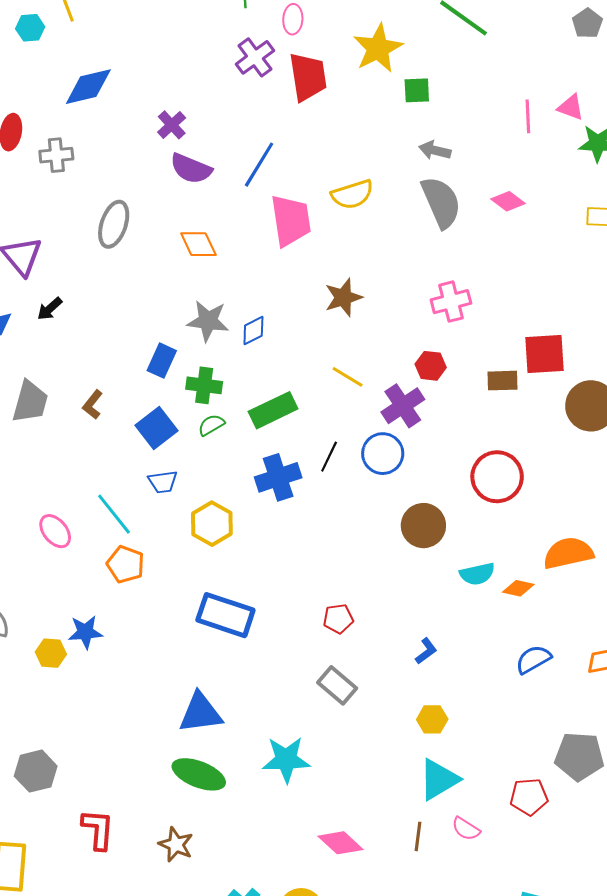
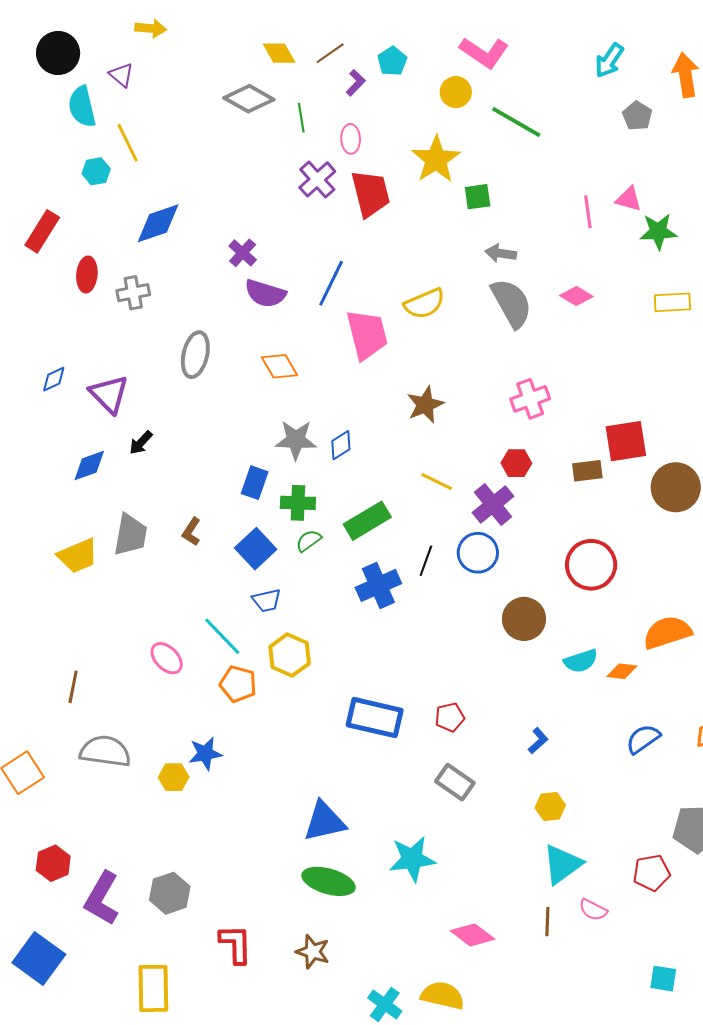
yellow hexagon: (212, 524) -> (290, 655), moved
blue rectangle: (225, 615) -> (375, 718), moved

